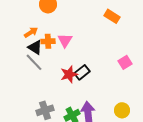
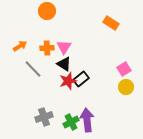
orange arrow: (31, 32) -> (20, 46), moved
black triangle: (35, 47) -> (64, 64), moved
yellow circle: (122, 110) -> (126, 87), moved

